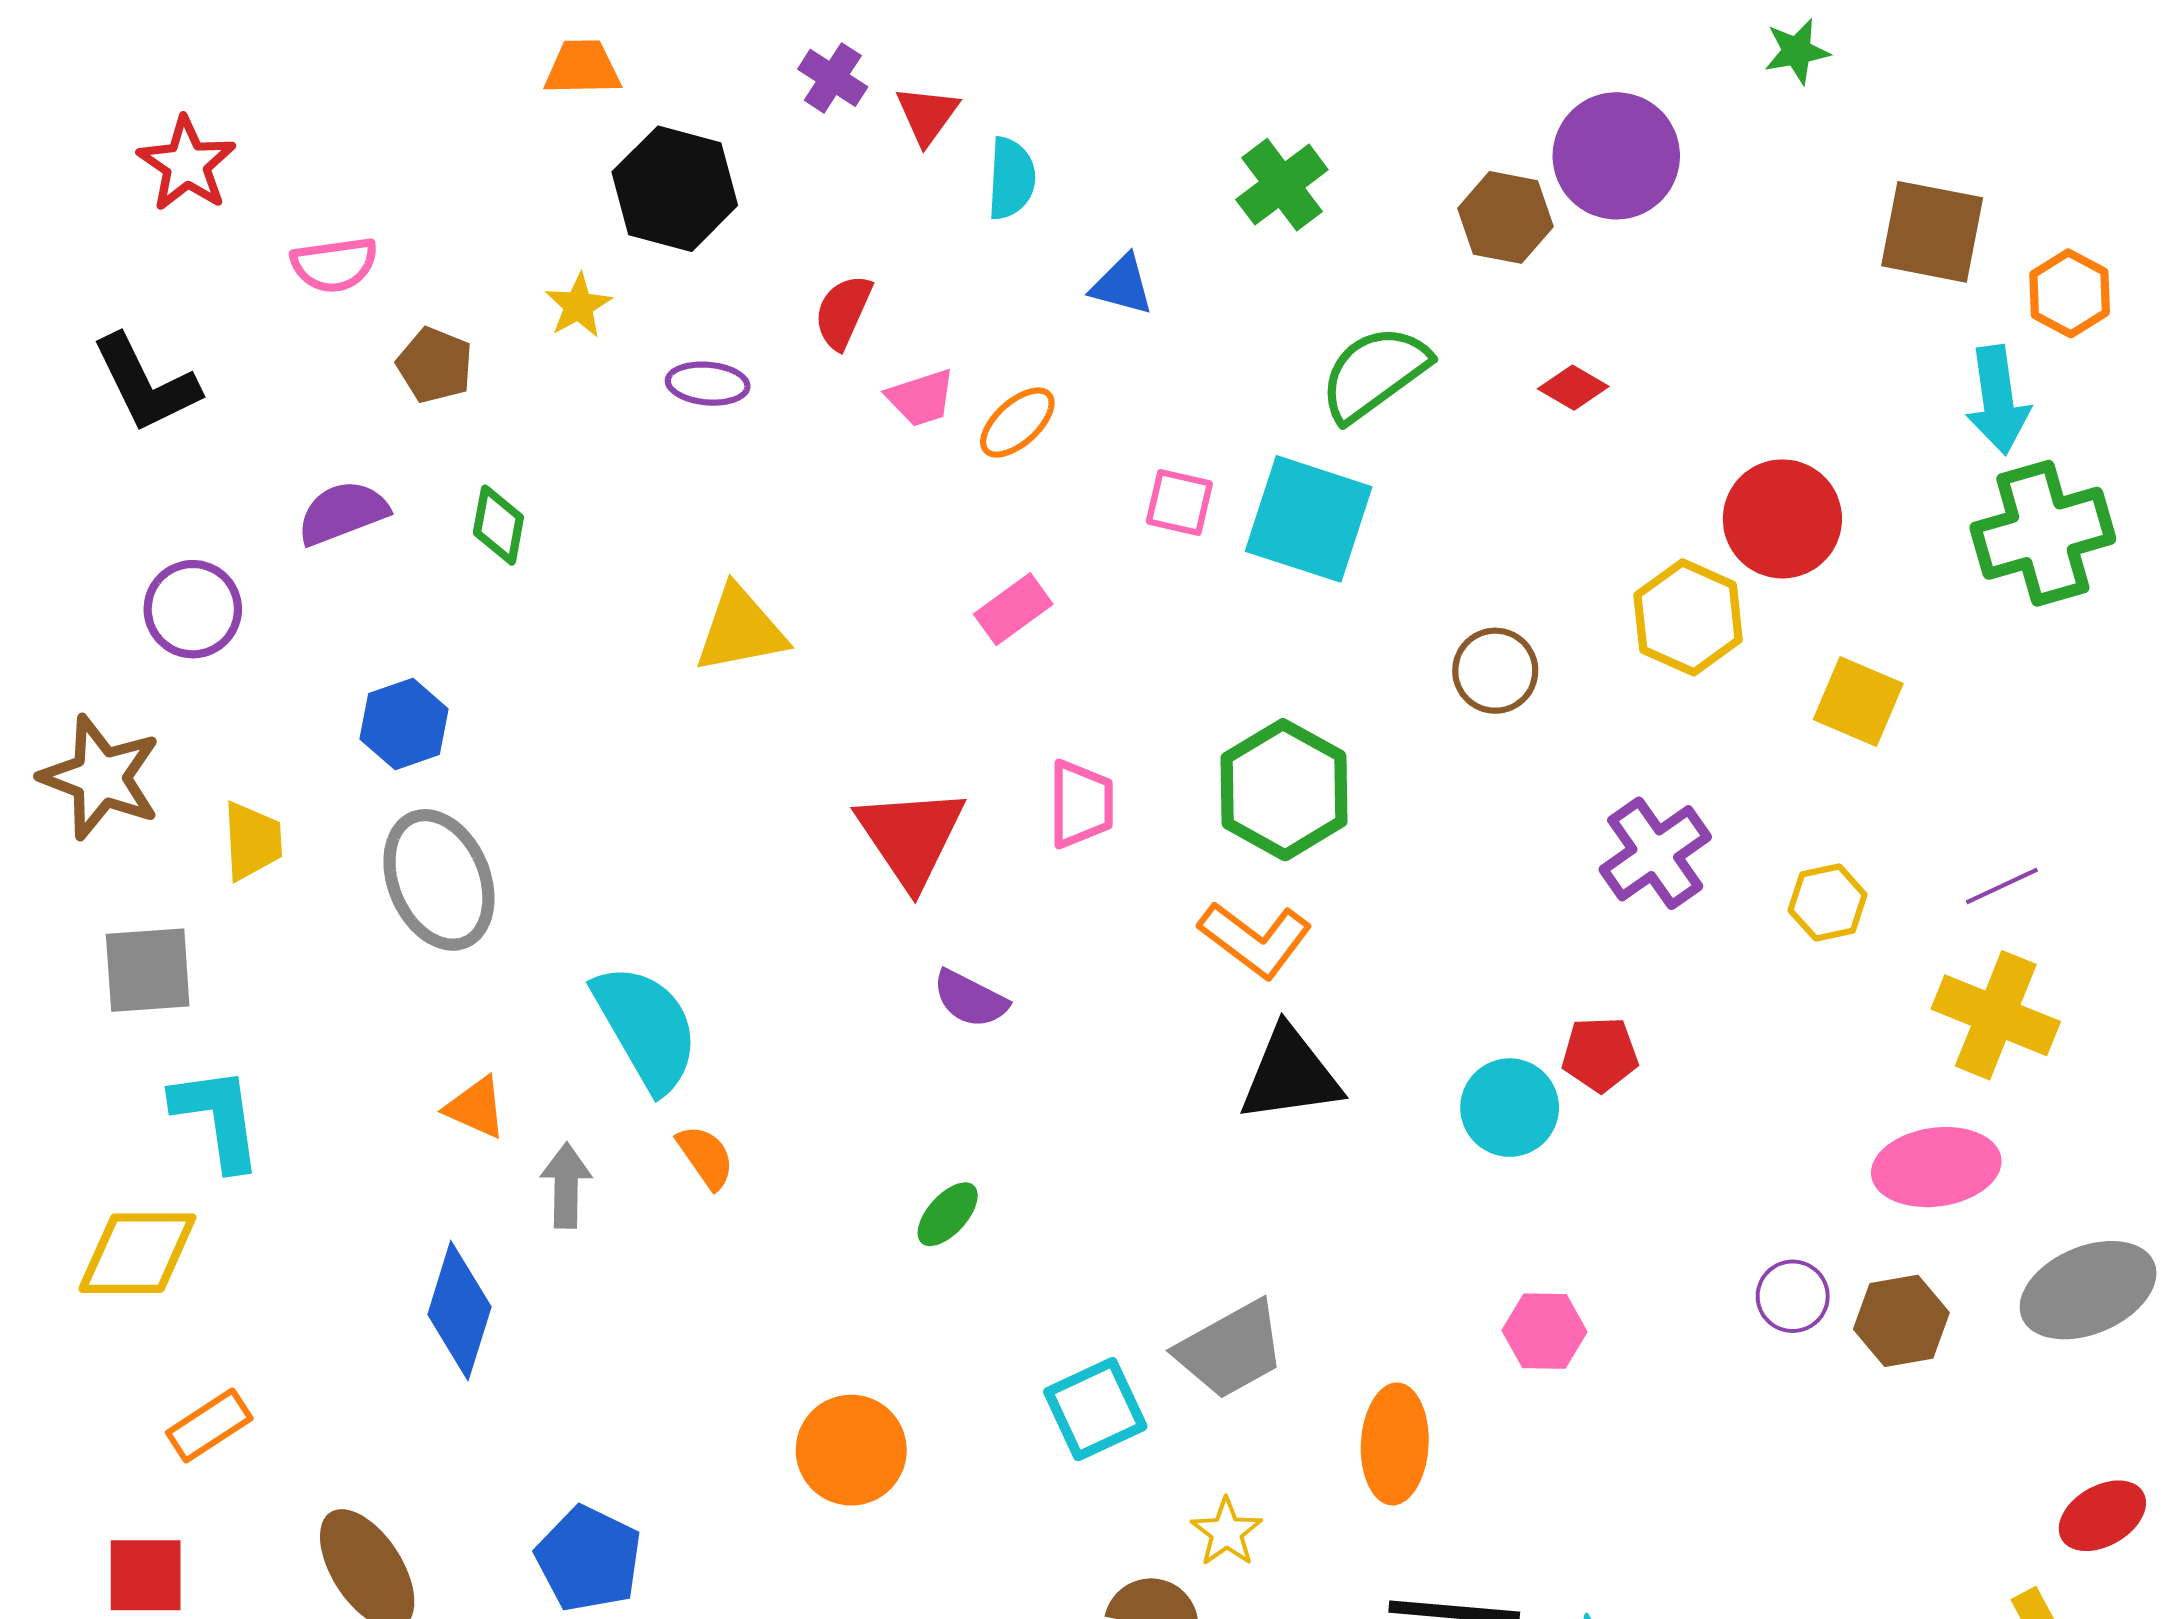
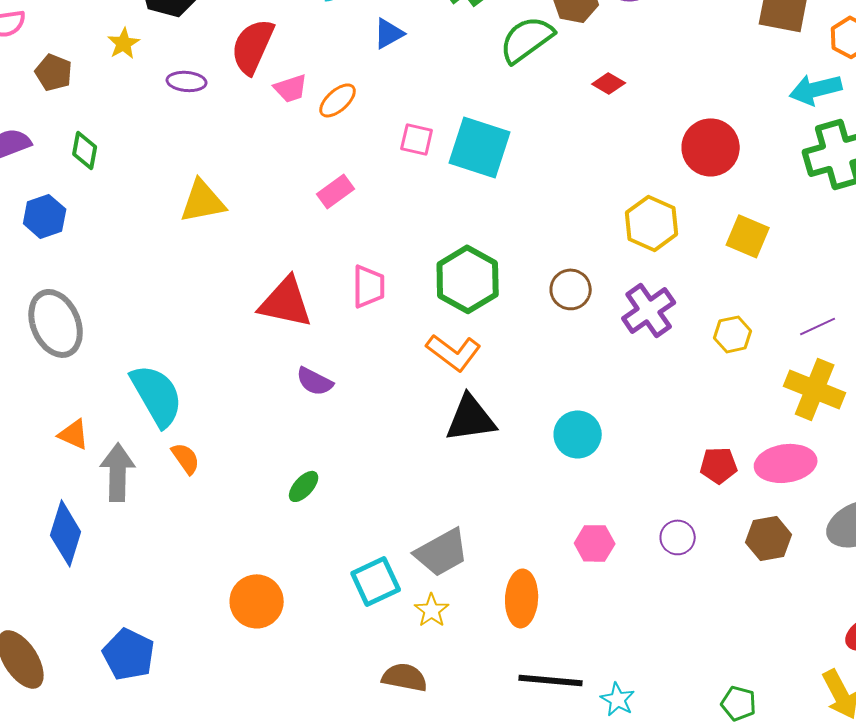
blue triangle: (1122, 285) -> (389, 33), turned -44
red semicircle: (843, 312) -> (253, 46), size x1.5
green semicircle: (1374, 373) -> (527, 39), moved
cyan arrow: (1998, 400) -> (816, 89), turned 84
yellow hexagon: (1688, 617) -> (652, 223), moved
brown circle: (1495, 671) -> (571, 289), moved
blue hexagon: (404, 724) -> (45, 216), moved
red triangle: (911, 837) -> (286, 302), turned -44
red pentagon: (1600, 1054) -> (719, 465), moved
gray arrow: (566, 1186) -> (118, 472), size x1.4
purple circle: (1793, 1296) -> (678, 537), moved
yellow star: (1227, 1532) -> (432, 610), moved

